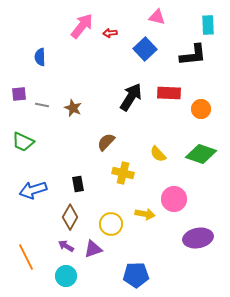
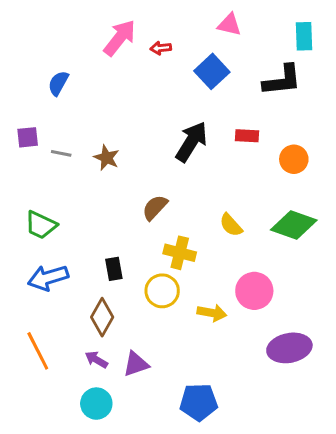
blue semicircle: (40, 57) -> (58, 83), turned 30
red rectangle: (169, 93) -> (247, 136), size x0.7
green trapezoid: (23, 142) -> (41, 225), moved
yellow circle: (111, 224) -> (162, 291), moved
orange line: (26, 257) -> (38, 351), moved

